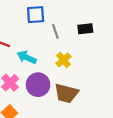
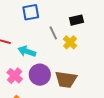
gray line: (55, 31) -> (53, 33), moved
yellow cross: (63, 60) -> (70, 42), moved

